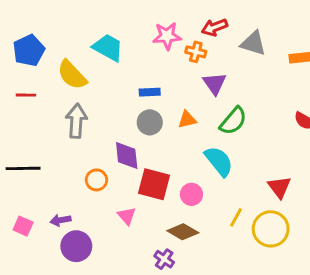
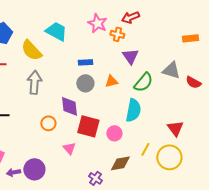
pink star: (167, 36) -> (97, 23), turned 30
gray triangle: (253, 43) -> (171, 70), moved
cyan semicircle: (219, 161) -> (133, 110), turned 50
purple arrow: (60, 220) -> (13, 172), moved
brown diamond: (183, 232) -> (120, 163), moved, turned -40

